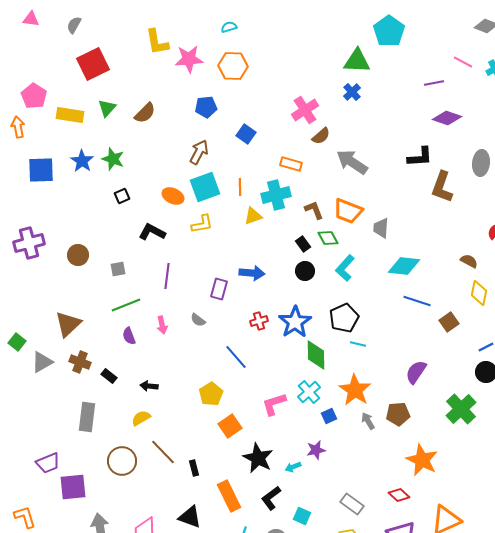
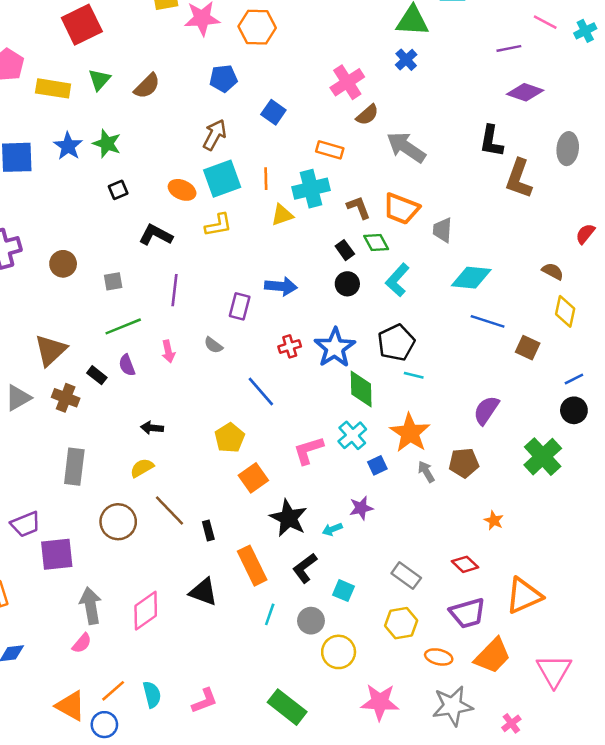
black L-shape: (420, 157) -> (491, 141), turned 104
brown square: (449, 322) -> (528, 348), turned -30
black rectangle: (109, 376) -> (97, 375), moved
orange star: (422, 460) -> (494, 520), size x0.5

